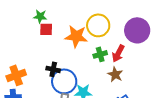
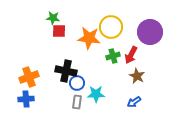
black cross: (53, 69) -> (66, 71), size x1.5
brown star: (115, 74) -> (137, 76), moved
blue circle: (64, 81) -> (77, 83), size x0.6

